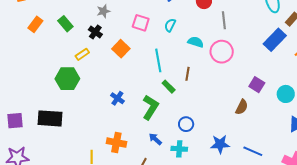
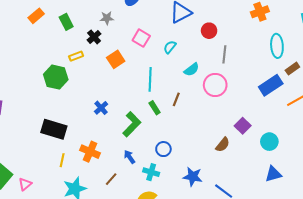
cyan semicircle: (196, 42) -> (192, 69), turned 112
black rectangle: (50, 118) -> (54, 129), moved

